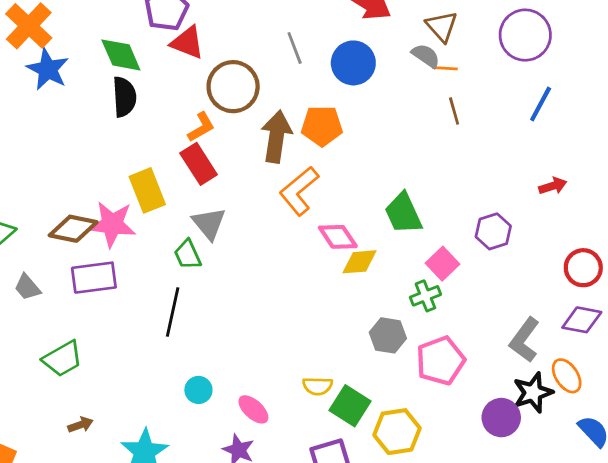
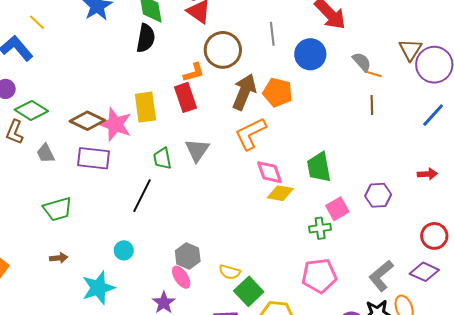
brown triangle: (442, 26) -> (410, 50), moved
gray triangle: (209, 223) -> (197, 150), moved
gray hexagon: (388, 335) -> (188, 256), moved
cyan circle: (198, 390) -> (124, 250), moved

